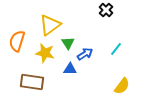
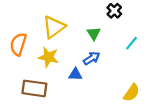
green triangle: (68, 43) -> (94, 33), moved
cyan line: (116, 49) -> (132, 43), moved

